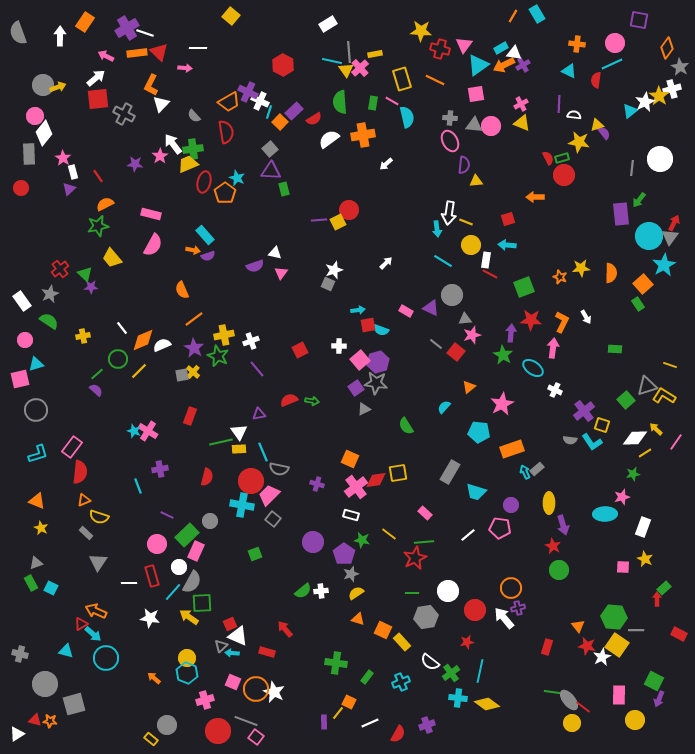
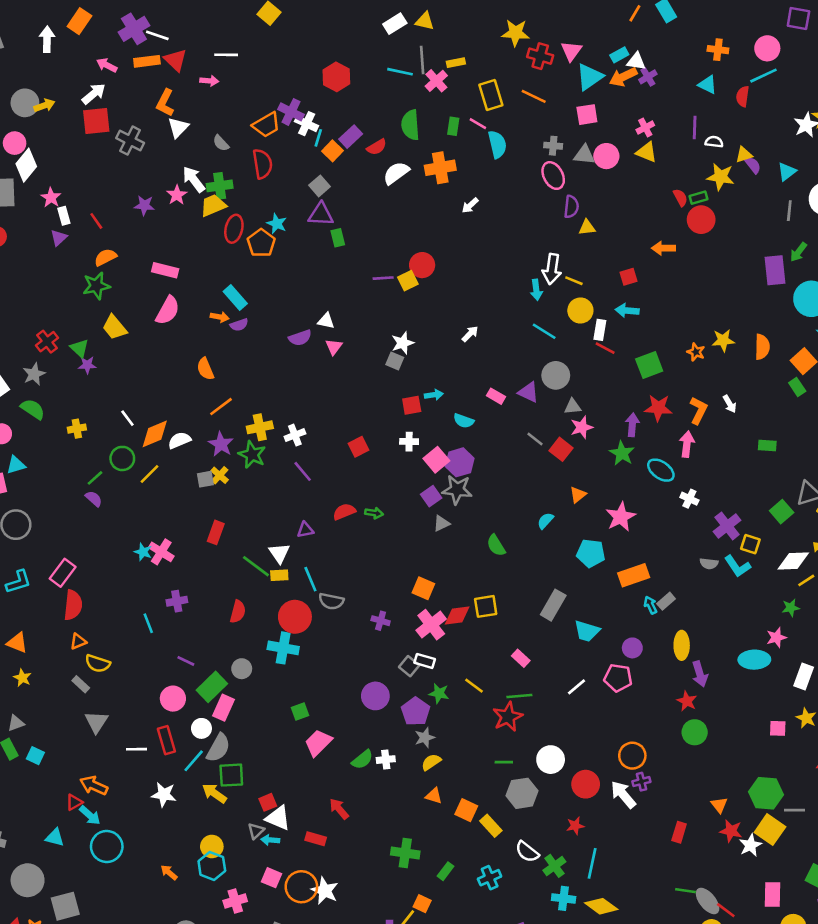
yellow triangle: (346, 70) -> (425, 21), moved, turned -42
cyan triangle: (630, 111) -> (787, 172), moved
red square: (368, 325) -> (412, 405), moved
green line: (221, 442) -> (256, 566), turned 50
pink trapezoid: (269, 495) -> (318, 743), moved
gray square: (273, 519) -> (409, 666), moved

